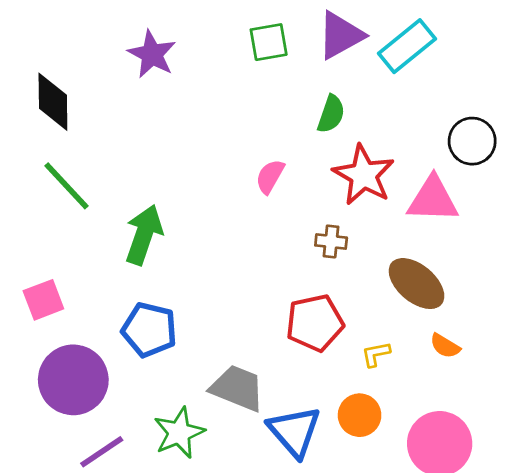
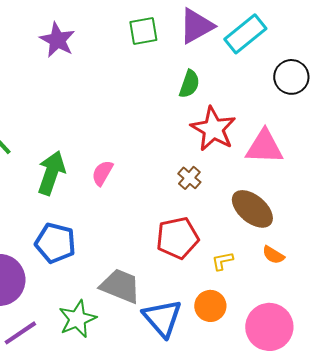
black circle: (472, 141) -> (291, 77), moved
pink semicircle: (270, 176) -> (102, 173), moved
brown cross: (331, 241) -> (189, 178), turned 35

